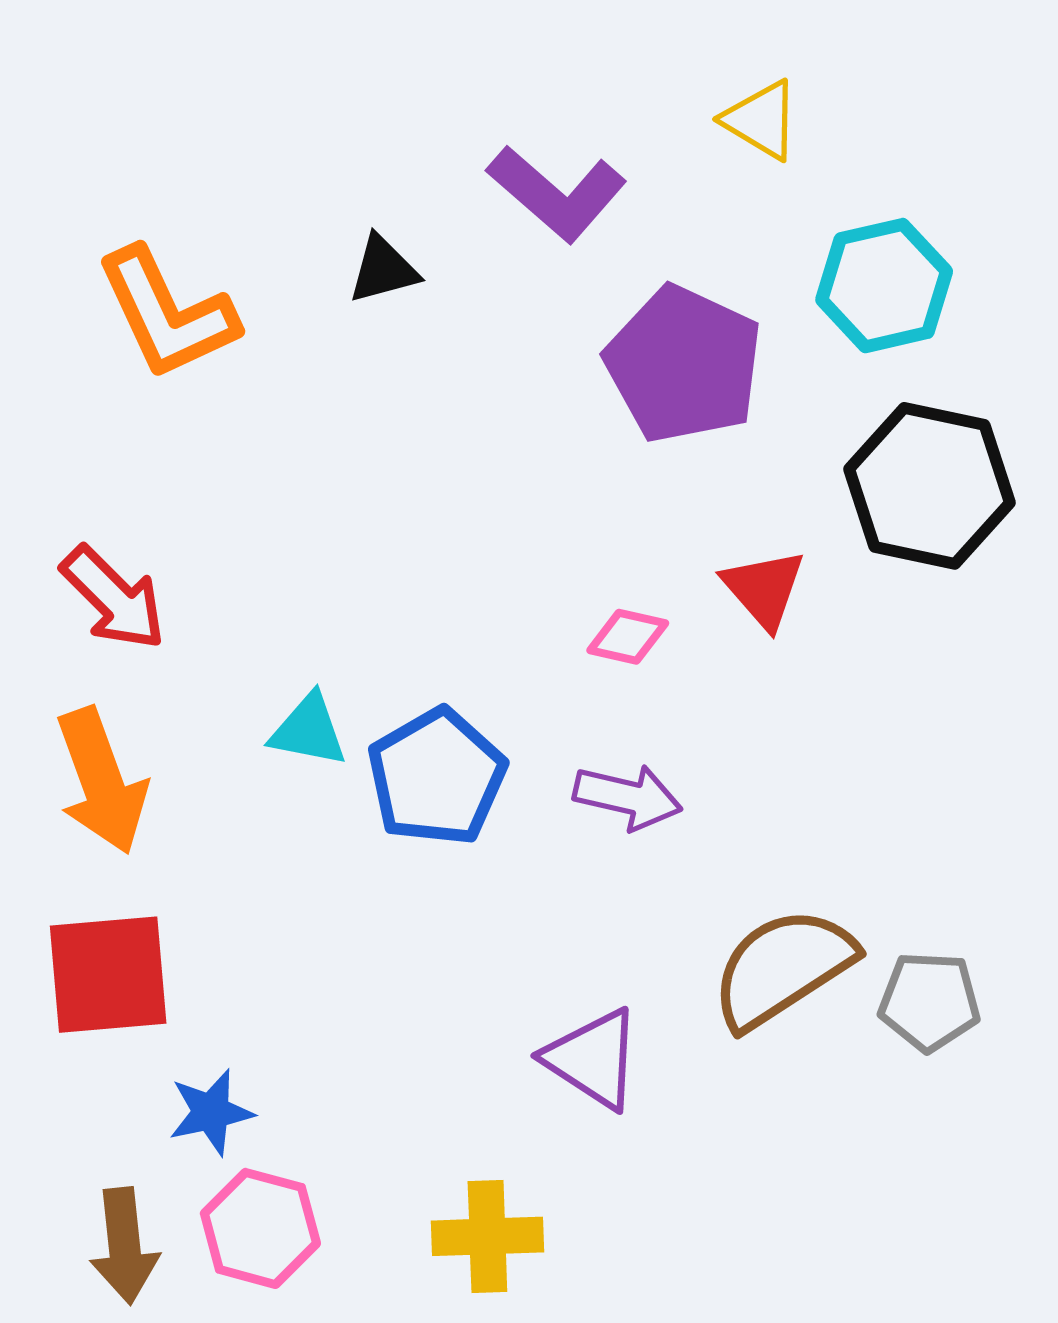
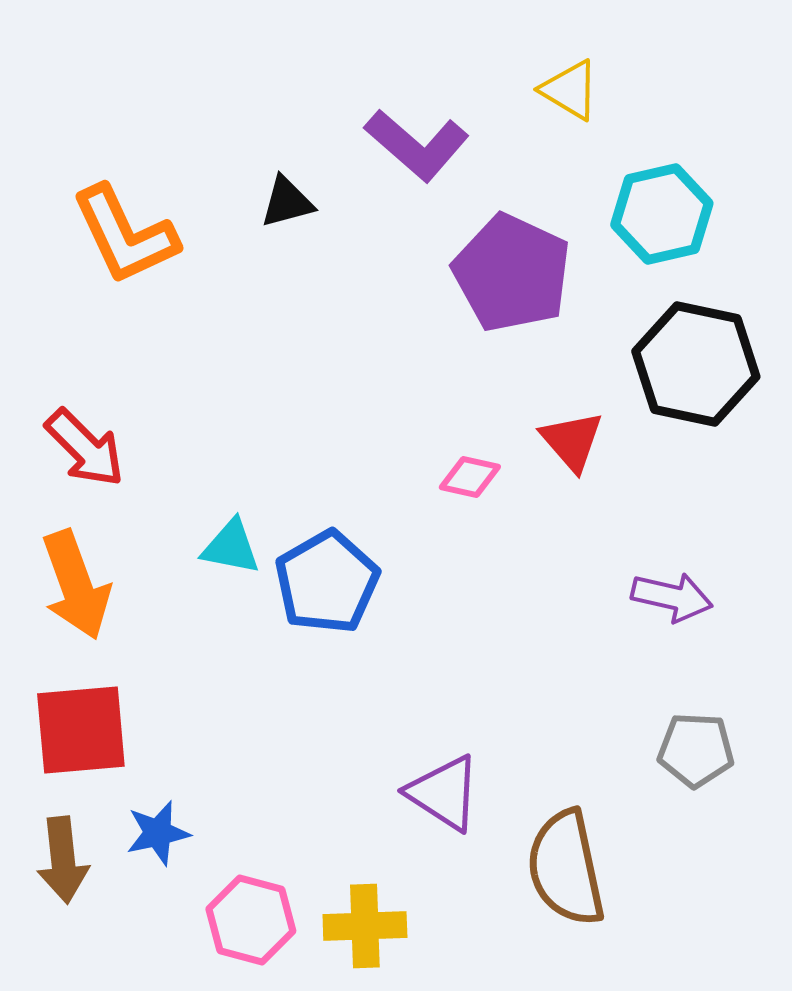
purple arrow: (628, 797) -> (672, 597), moved
brown semicircle: (783, 968) -> (566, 868), moved, turned -69
pink hexagon: (260, 1228) -> (251, 920), moved
brown arrow: (124, 1246) -> (63, 860), moved

